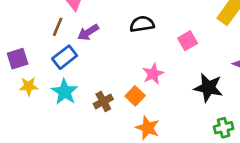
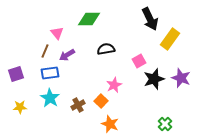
blue rectangle: (65, 57) -> (50, 73), turned 30
yellow star: (29, 86) -> (20, 107), moved
black star: (208, 88) -> (154, 79), moved, turned -30
green cross: (224, 128) -> (165, 124), turned -32

